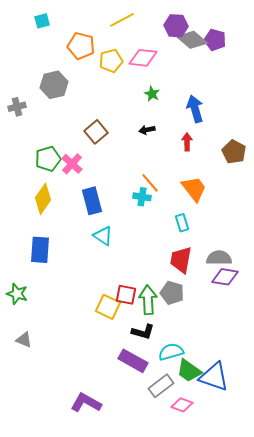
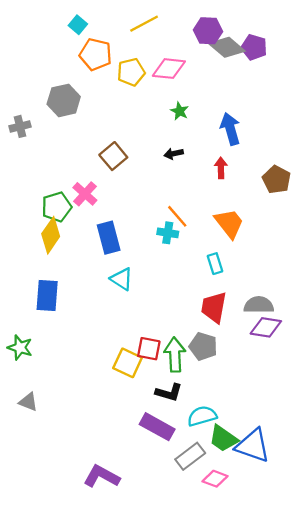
cyan square: (42, 21) -> (78, 25), moved, turned -35
green pentagon: (48, 159) -> (57, 207), moved

